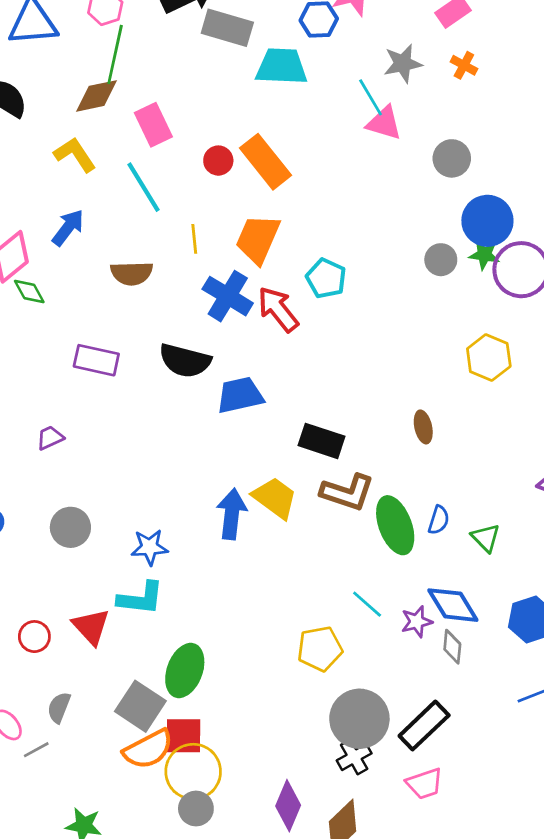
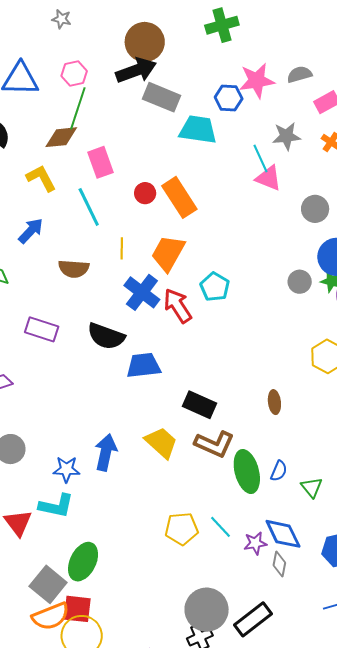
blue arrow: (232, 514) -> (106, 452), moved
yellow pentagon: (320, 649) -> (182, 529), moved

